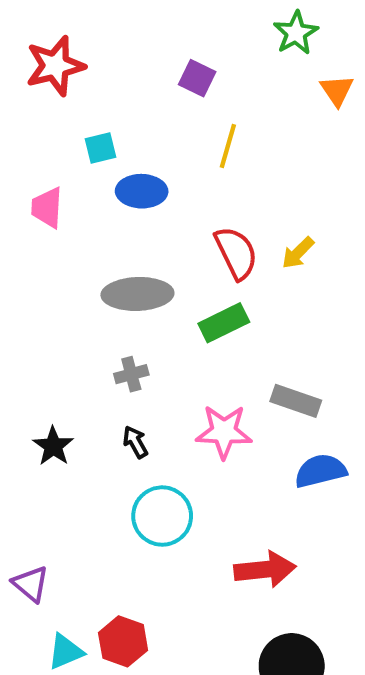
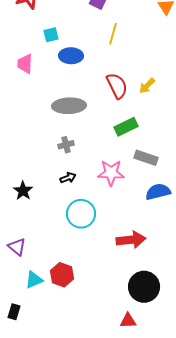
green rectangle: (224, 323) -> (126, 127), moved
black arrow: (135, 442) -> (68, 178), turned 98
black star: (53, 446) -> (23, 191), moved

